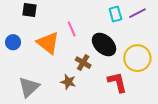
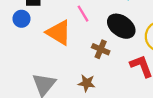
blue circle: (13, 42) -> (22, 19), moved
brown star: (68, 82) -> (87, 83), moved

